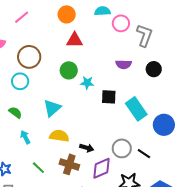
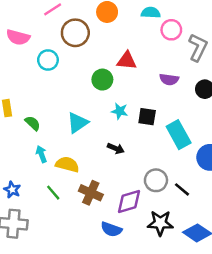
red triangle: (75, 40) -> (127, 61), moved
brown circle: (29, 57) -> (75, 33), moved
cyan circle: (20, 81) -> (48, 60), moved
cyan star: (87, 83) -> (120, 111), moved
yellow semicircle: (59, 136) -> (67, 164), moved
black arrow: (87, 148) -> (116, 148), moved

